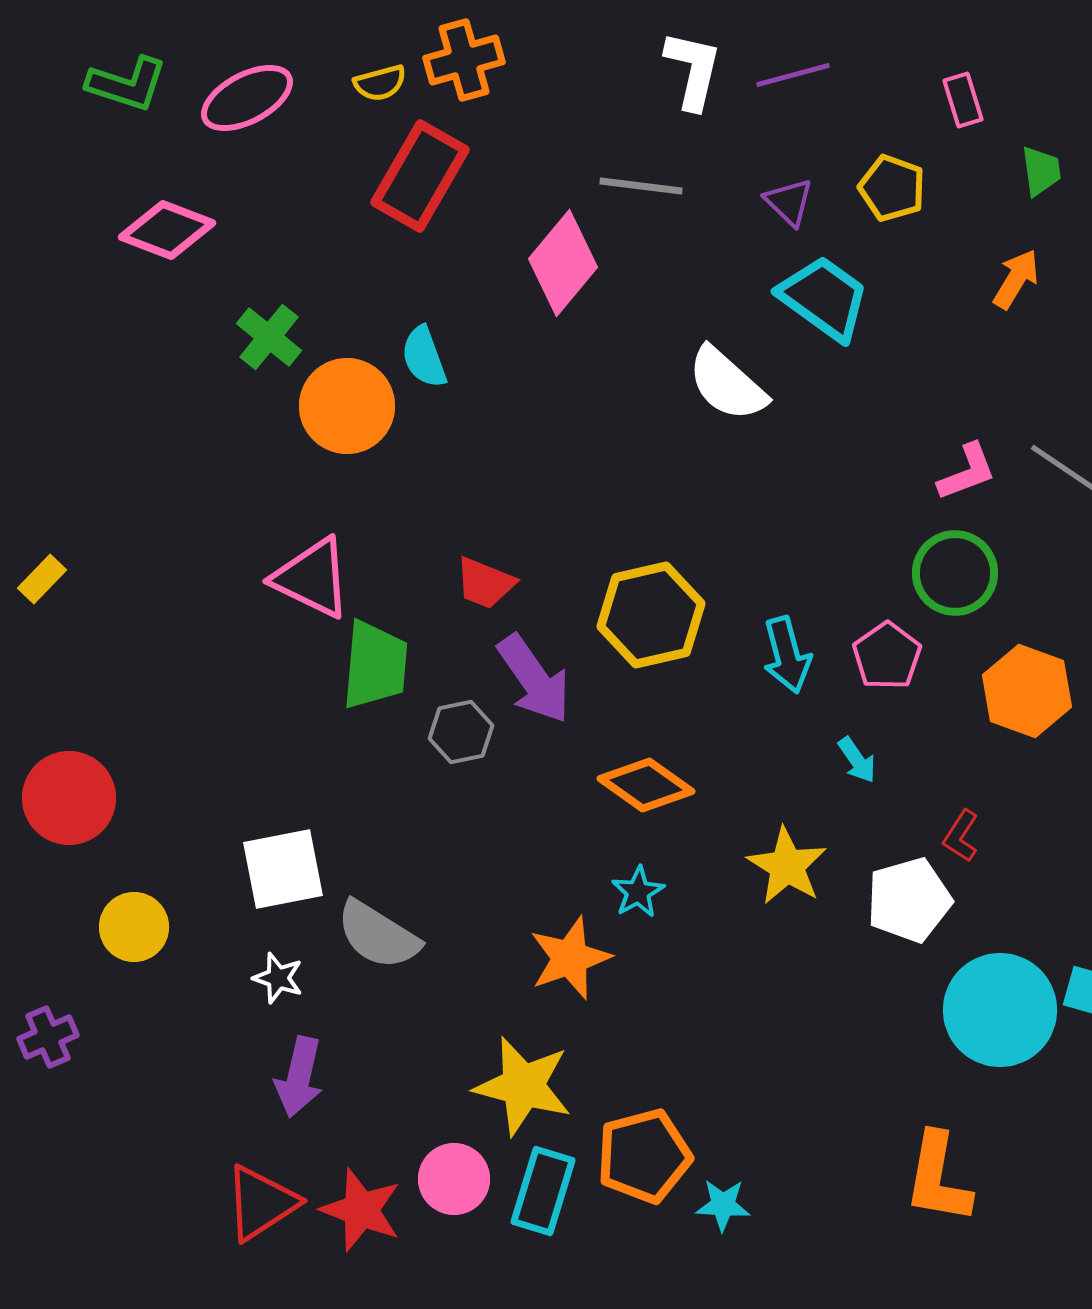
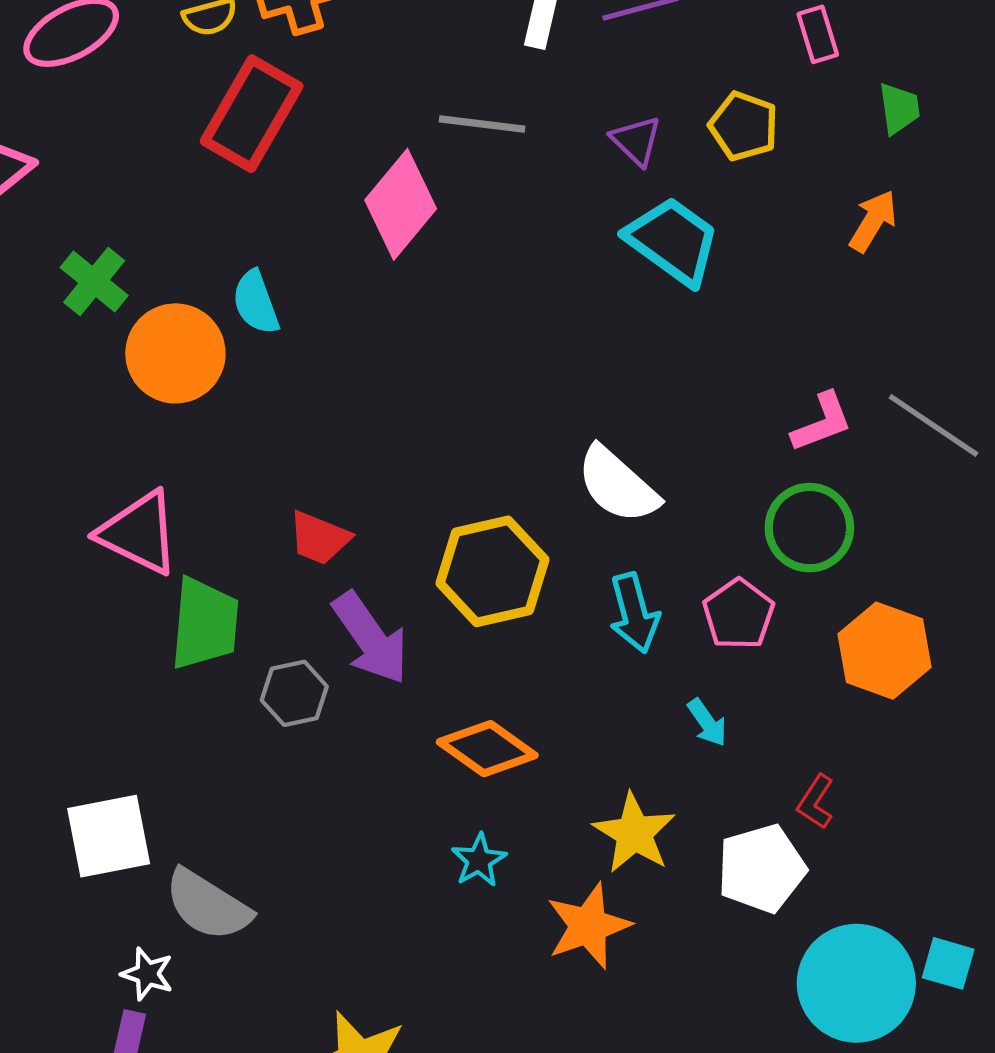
white semicircle: (727, 384) -> (618, 485), moved
orange star: (570, 958) -> (588, 926), moved
white star: (278, 978) -> (147, 974), moved

